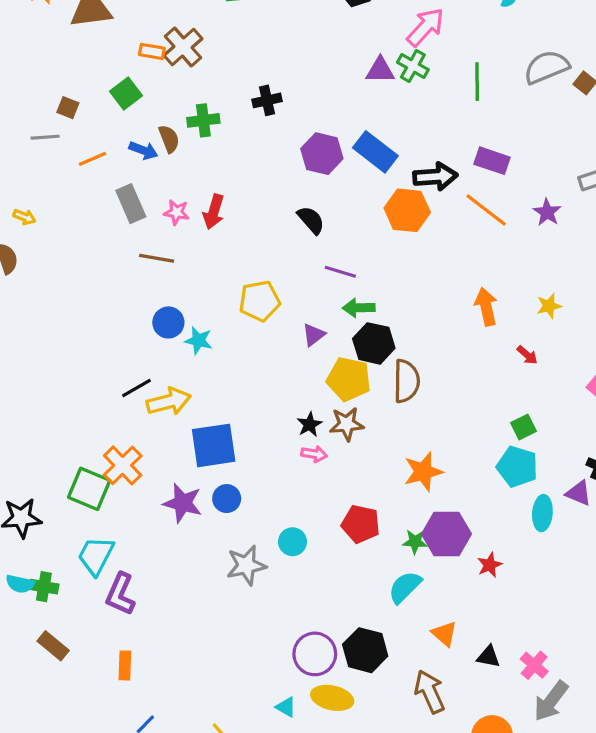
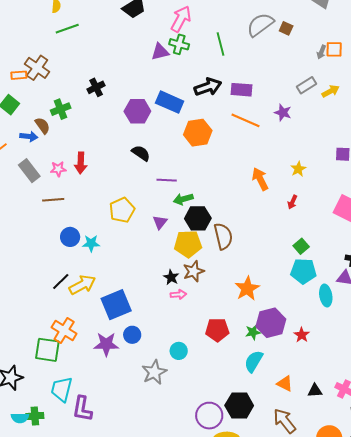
black arrow: (435, 177) -> (208, 87), moved
red arrow: (527, 355) -> (292, 202), turned 88

